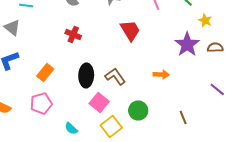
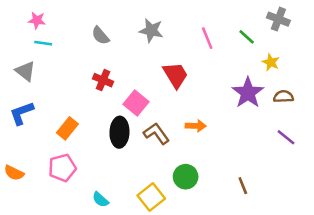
orange arrow: (161, 74) -> (196, 126), moved
purple line: (217, 89) -> (286, 137), moved
pink square: (99, 102) -> (136, 103), moved

